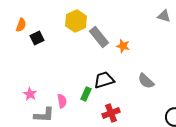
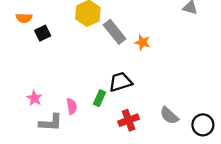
orange semicircle: (21, 25) -> (24, 18), turned 72
gray semicircle: (146, 81) -> (169, 116), moved

